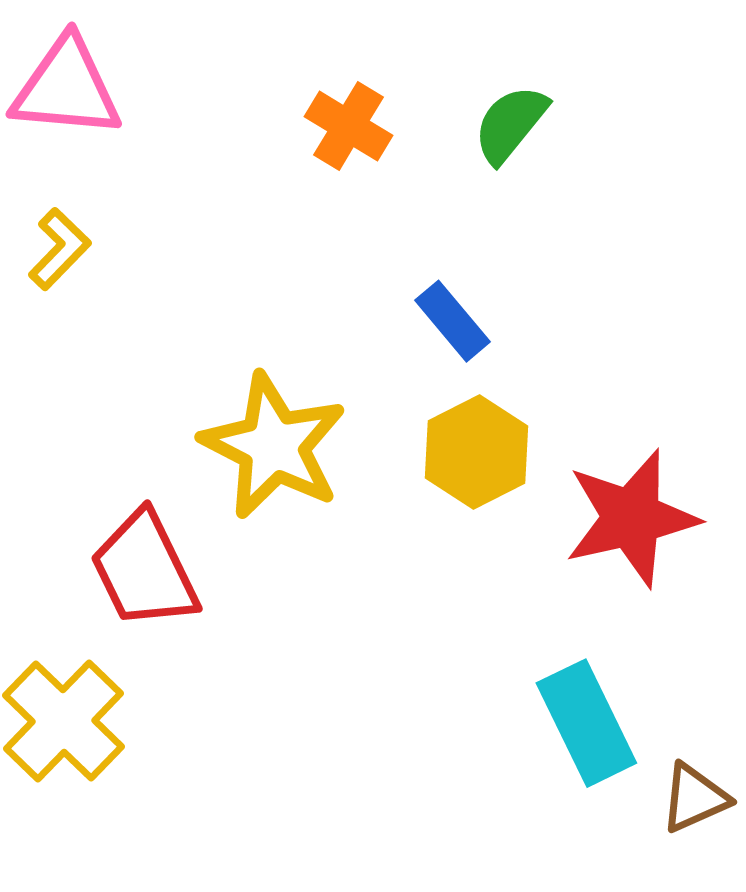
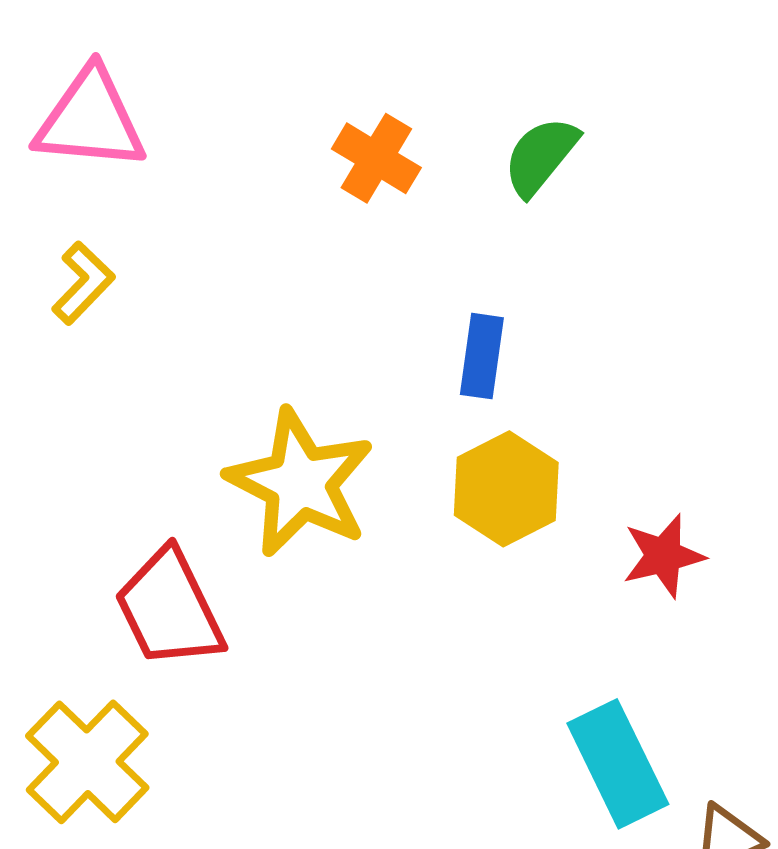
blue rectangle: (452, 321) -> (482, 356), turned 48
red star: (631, 518) -> (663, 556), size x0.6

